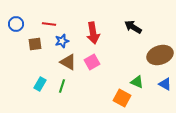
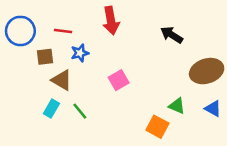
blue circle: (16, 24) -> (20, 31), size x1.5
red arrow: (93, 33) -> (111, 21), moved
brown triangle: (68, 62) -> (62, 80), moved
green line: (62, 86) -> (80, 111), turned -56

